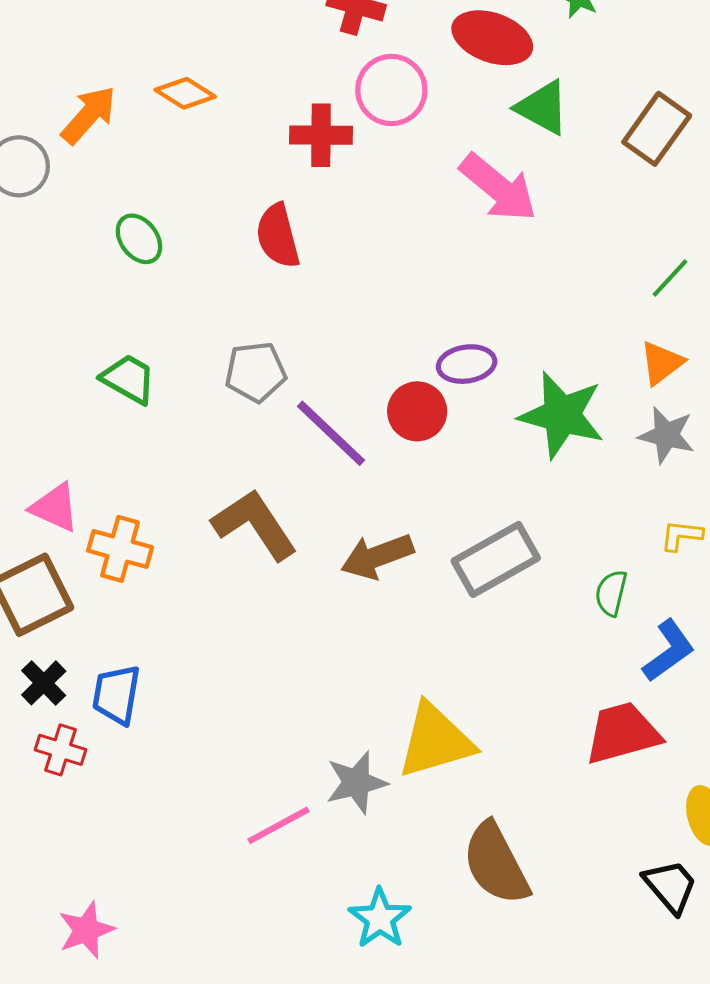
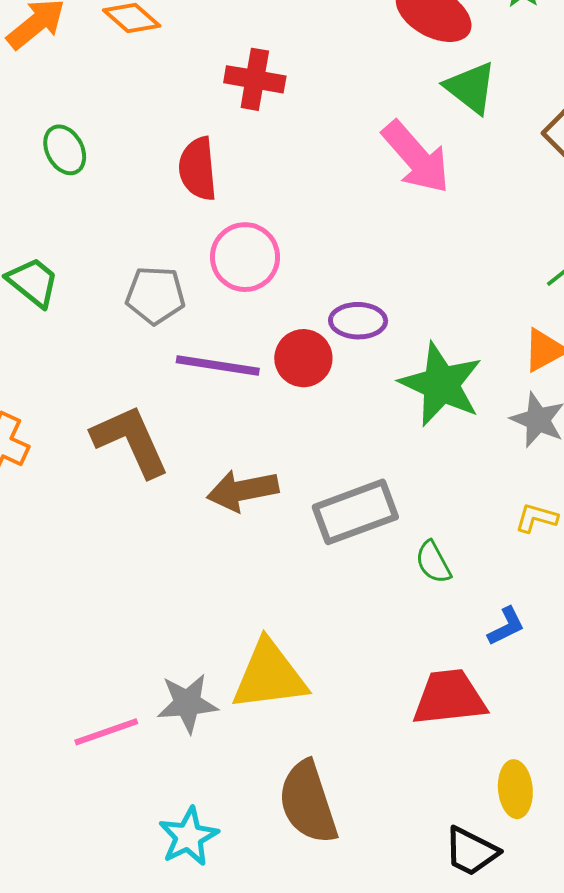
pink circle: (391, 90) -> (245, 257), moved
purple line: (331, 433) -> (218, 365), turned -44
green semicircle: (611, 593) -> (433, 562), moved, turned -51
blue L-shape: (669, 651) -> (506, 626), size x0.7
black trapezoid: (670, 886) -> (471, 851), turned 148

